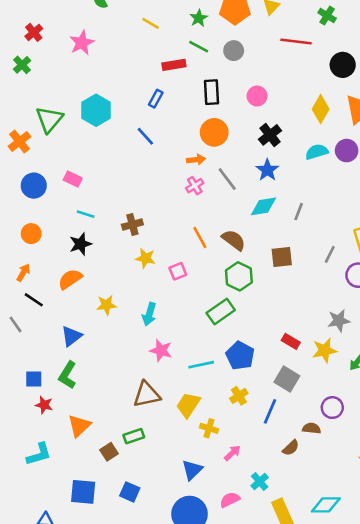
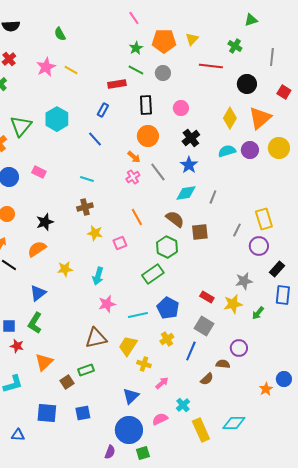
yellow line: (151, 23) -> (71, 70), moved
orange arrow: (196, 160) -> (134, 157), turned 48
cyan line: (86, 214) -> (87, 179), moved
brown semicircle: (234, 240) -> (175, 219), moved
pink star: (161, 350) -> (107, 304), turned -30
blue square: (130, 492) -> (83, 413), turned -35

